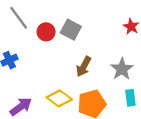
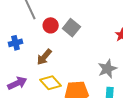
brown arrow: (84, 66) -> (44, 57), moved

